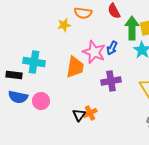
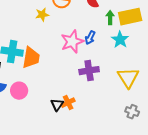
green arrow: (132, 28) -> (110, 18), size x0.6
pink star: (94, 52) -> (72, 42), turned 30
orange trapezoid: (75, 67) -> (31, 58), moved

